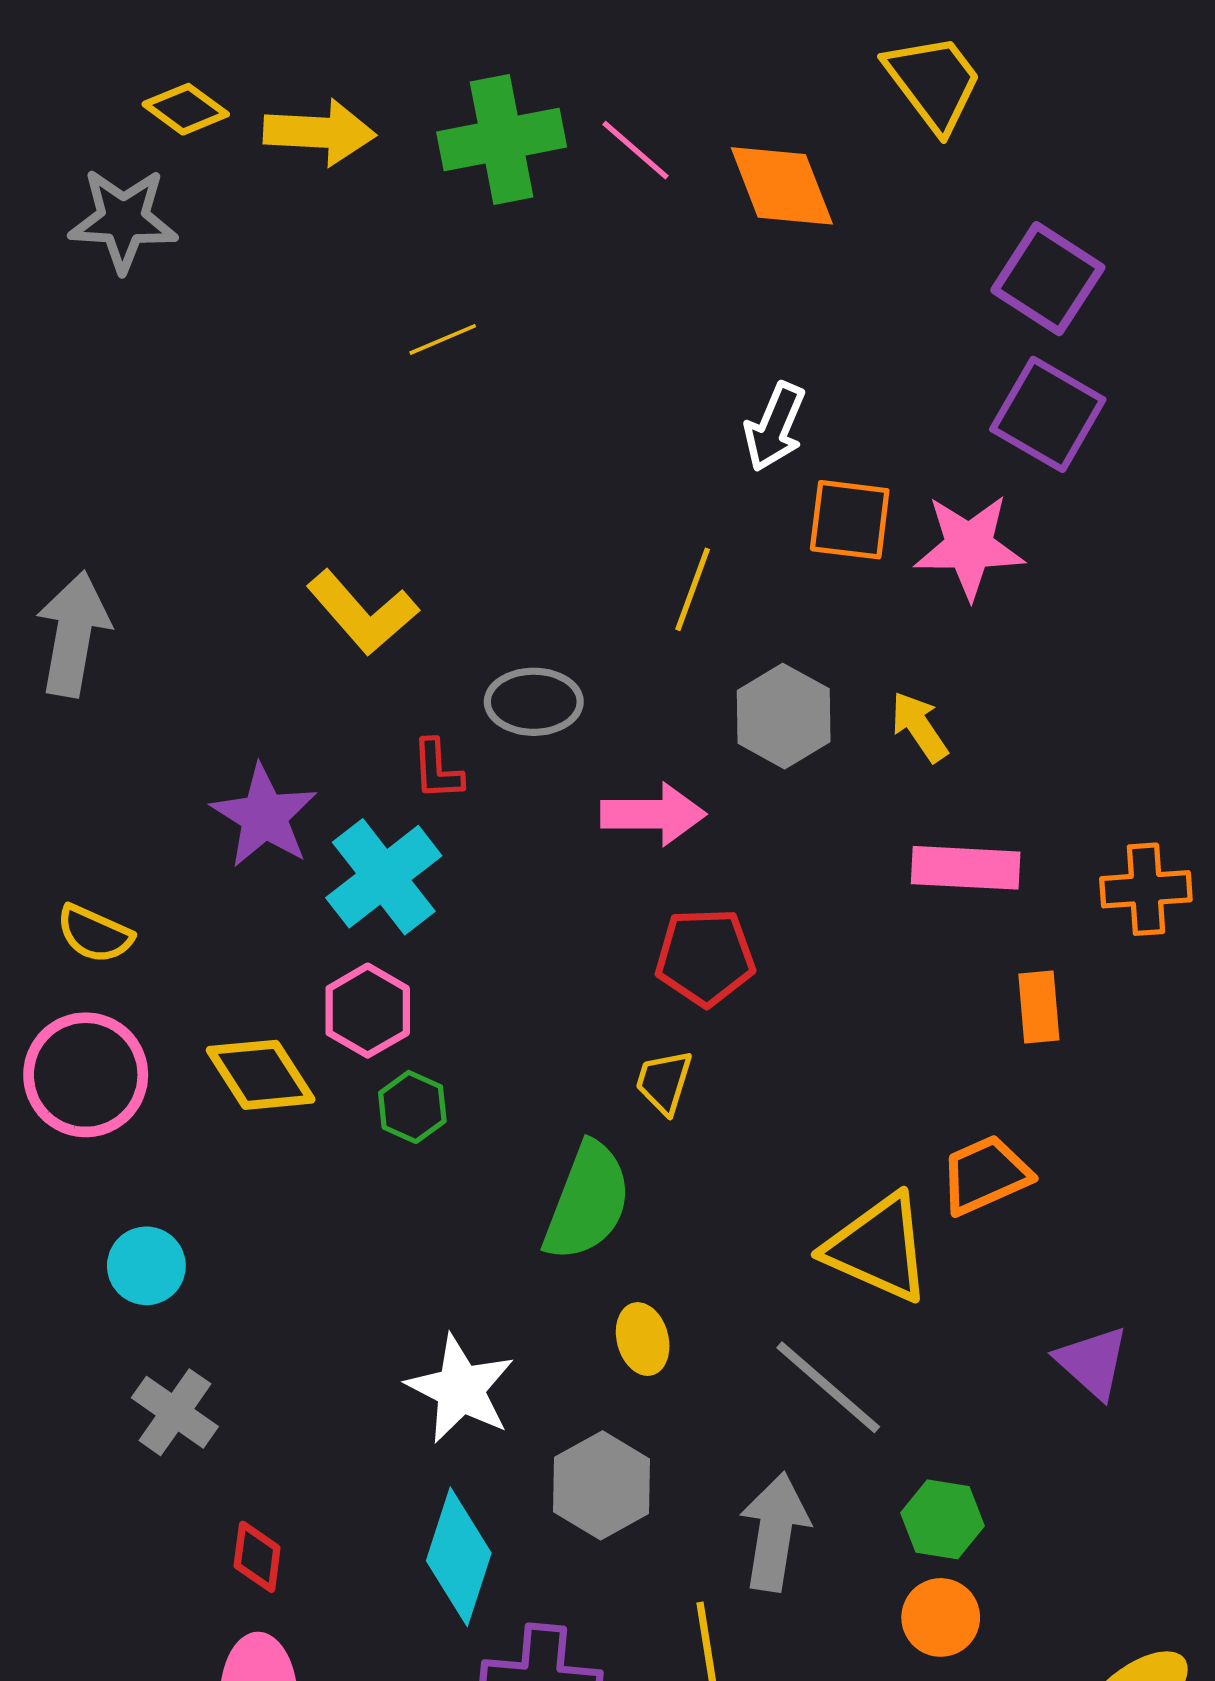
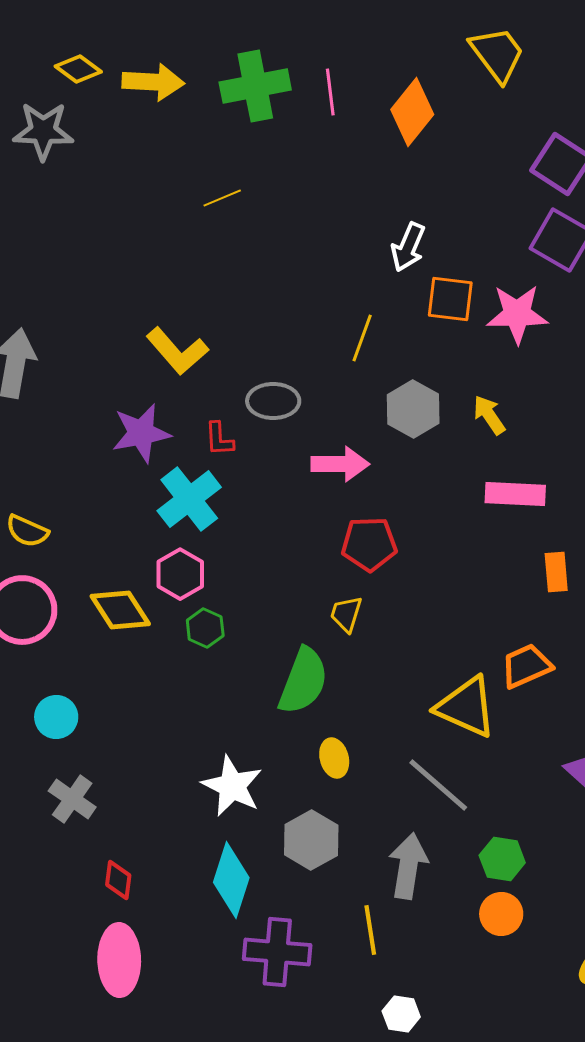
pink line: (635, 150) -> (330, 92), turned 42
orange diamond: (782, 186) -> (412, 112), turned 60
purple star: (264, 816) -> (141, 433), moved, turned 30

